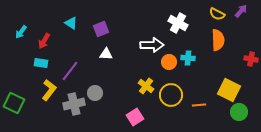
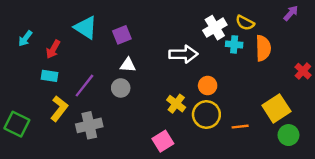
yellow semicircle: (217, 14) -> (245, 23), moved
cyan triangle: (71, 23) -> (86, 28), size x1.5
white cross: (178, 23) -> (215, 28), turned 30
cyan cross: (188, 58) -> (234, 44), moved
red cross: (251, 59) -> (303, 71), turned 32
orange circle: (169, 62) -> (208, 86), moved
yellow square: (229, 90) -> (276, 108), turned 30
gray circle: (95, 93) -> (121, 88), moved

